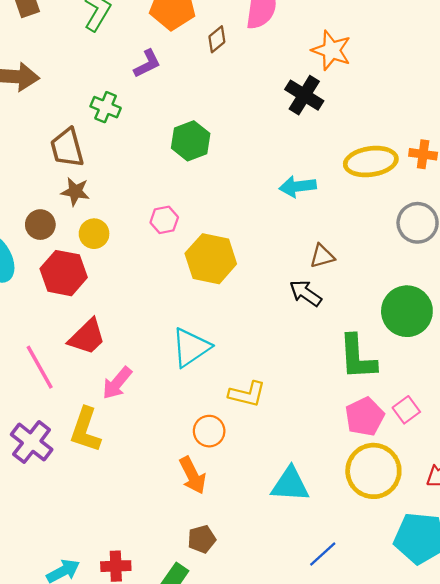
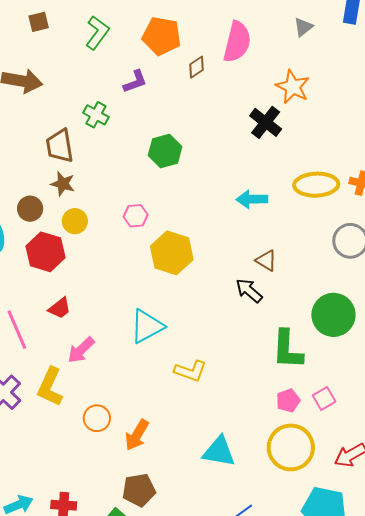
brown triangle: (322, 256) -> (266, 261), turned 40
red trapezoid: (87, 337) -> (60, 308), size x0.7
pink pentagon: (365, 417) -> (288, 401), size x0.7
orange circle: (209, 431) -> (97, 418), moved
orange arrow: (193, 475) -> (137, 435), turned 52
brown pentagon: (202, 539) -> (139, 490), size x1.4

